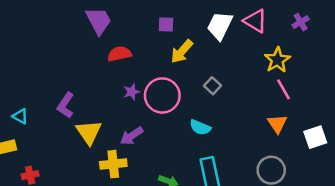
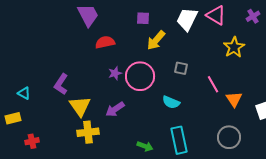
gray square: (212, 86) -> (181, 68), turned -32
pink line: (283, 89) -> (213, 84), moved
yellow cross: (113, 164) -> (88, 132), moved

